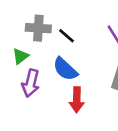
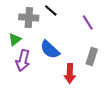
black line: (66, 36) -> (51, 10), moved
red arrow: (77, 100) -> (70, 74), moved

